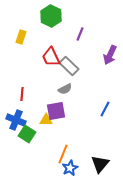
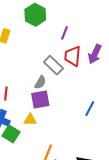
red trapezoid: (51, 57) -> (73, 56), moved, turned 30
gray semicircle: (65, 89) -> (40, 82), moved, turned -32
purple square: (56, 111) -> (40, 100), moved

